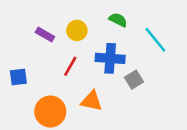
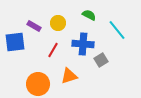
blue square: (18, 77) -> (15, 42), moved, size x1.5
orange triangle: (92, 101) -> (69, 76), turned -30

